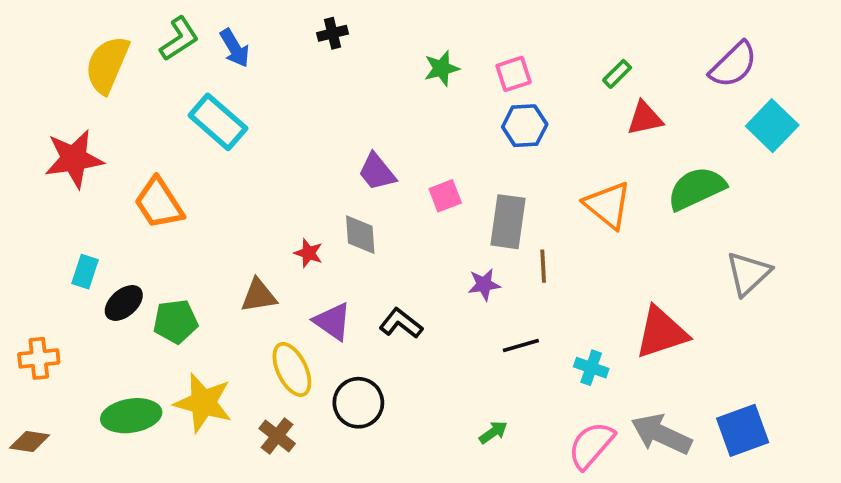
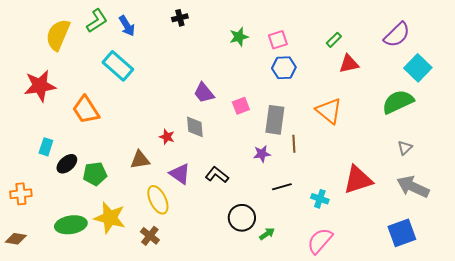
green semicircle: (696, 188) -> (398, 102), moved
gray triangle: (748, 273) -> (405, 148), size x0.6
black circle: (358, 403) -> (242, 218), moved
gray arrow: (661, 434) -> (413, 187), moved

